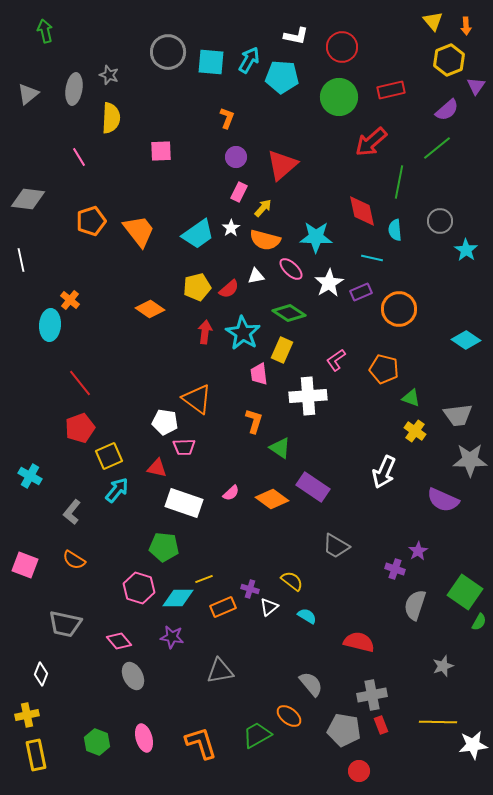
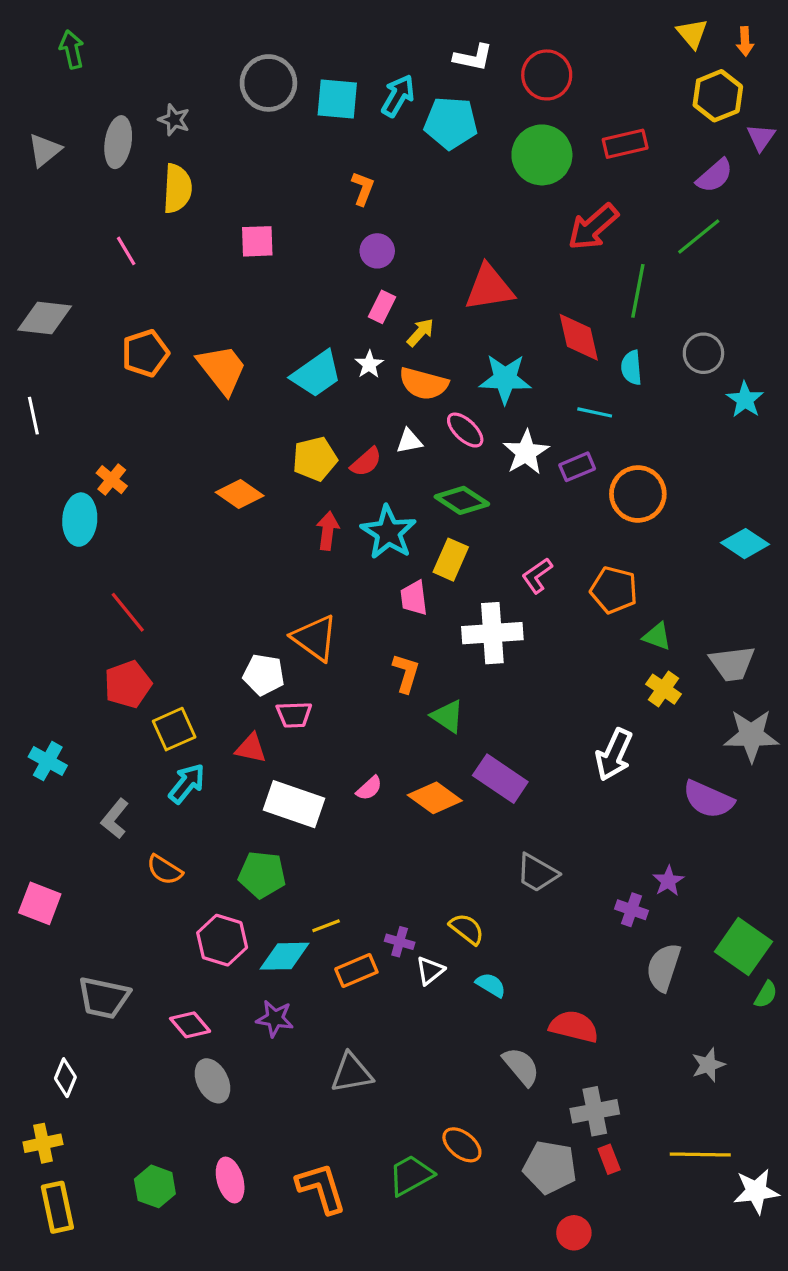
red triangle: (282, 165) -> (489, 288), moved, turned 32
orange semicircle: (74, 560) -> (165, 870), moved
gray semicircle: (311, 684) -> (521, 1066), moved

